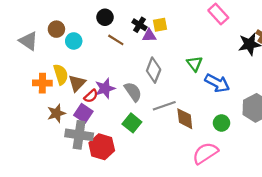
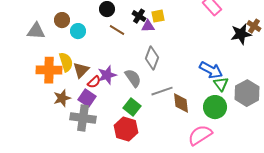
gray triangle: (28, 41) -> (36, 31), turned -30
green triangle: (195, 64) -> (221, 84), moved
orange cross: (42, 83) -> (49, 70), size x1.4
green circle: (221, 123) -> (215, 107), size x1.5
red hexagon: (102, 147) -> (126, 129), moved

